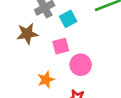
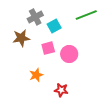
pink circle: (81, 65) -> (69, 54), moved

